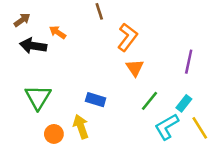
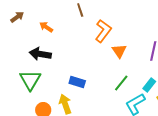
black arrow: (33, 46) -> (40, 54), moved
orange triangle: (135, 68) -> (119, 51), moved

